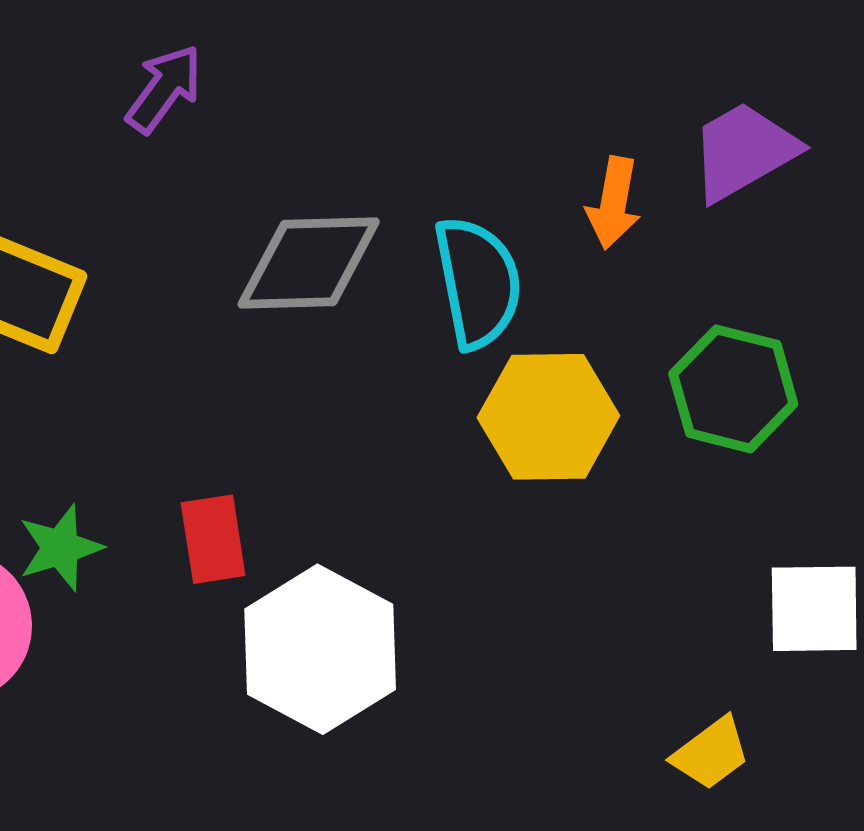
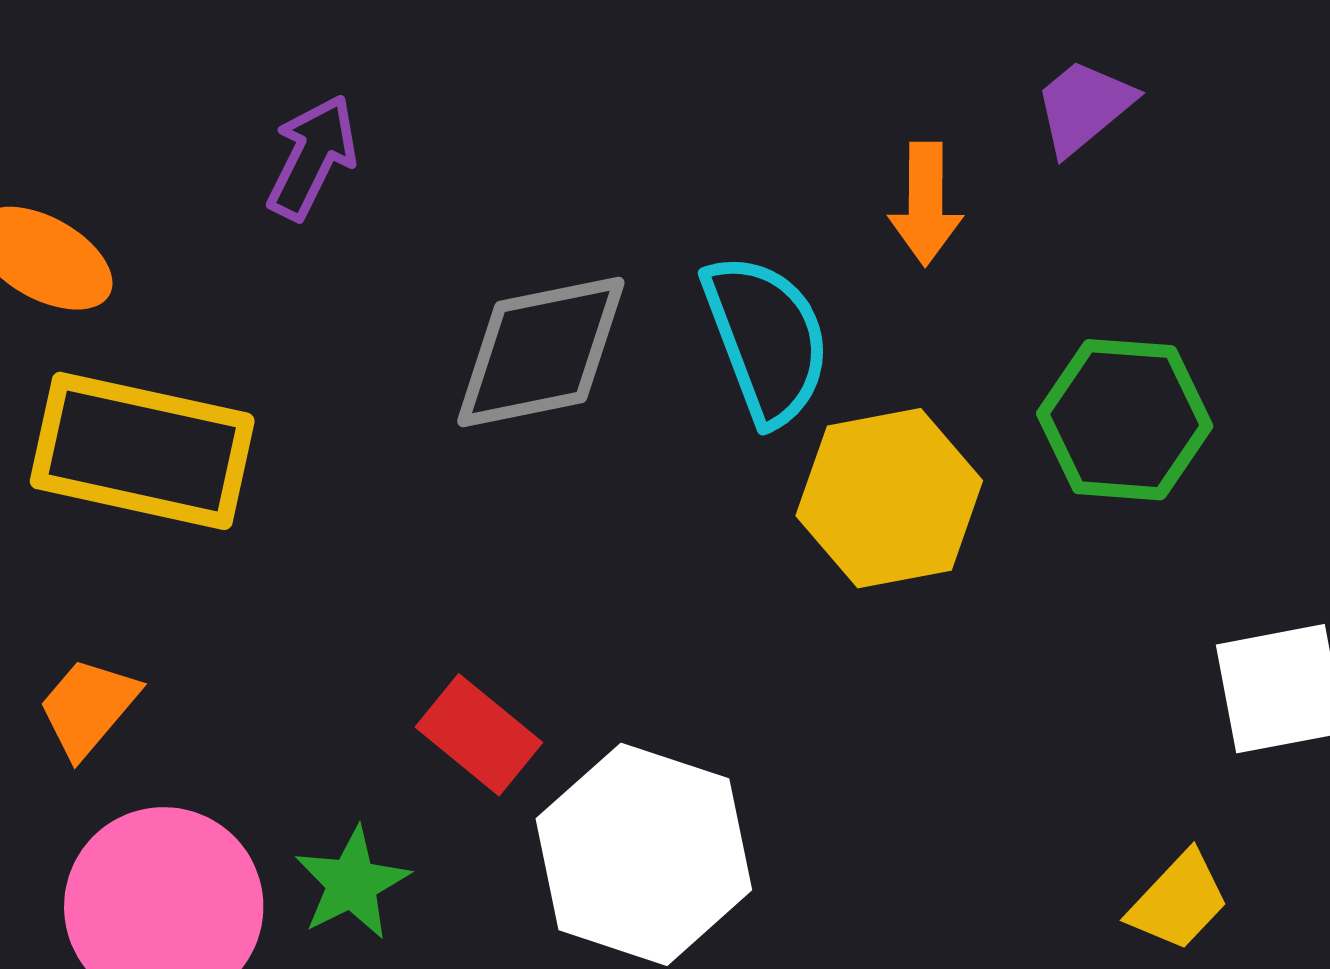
purple trapezoid: (744, 151) -> (1084, 107), size x0.7
red rectangle: (213, 539) -> (479, 735), turned -32
green star: (60, 548) -> (352, 883), moved

